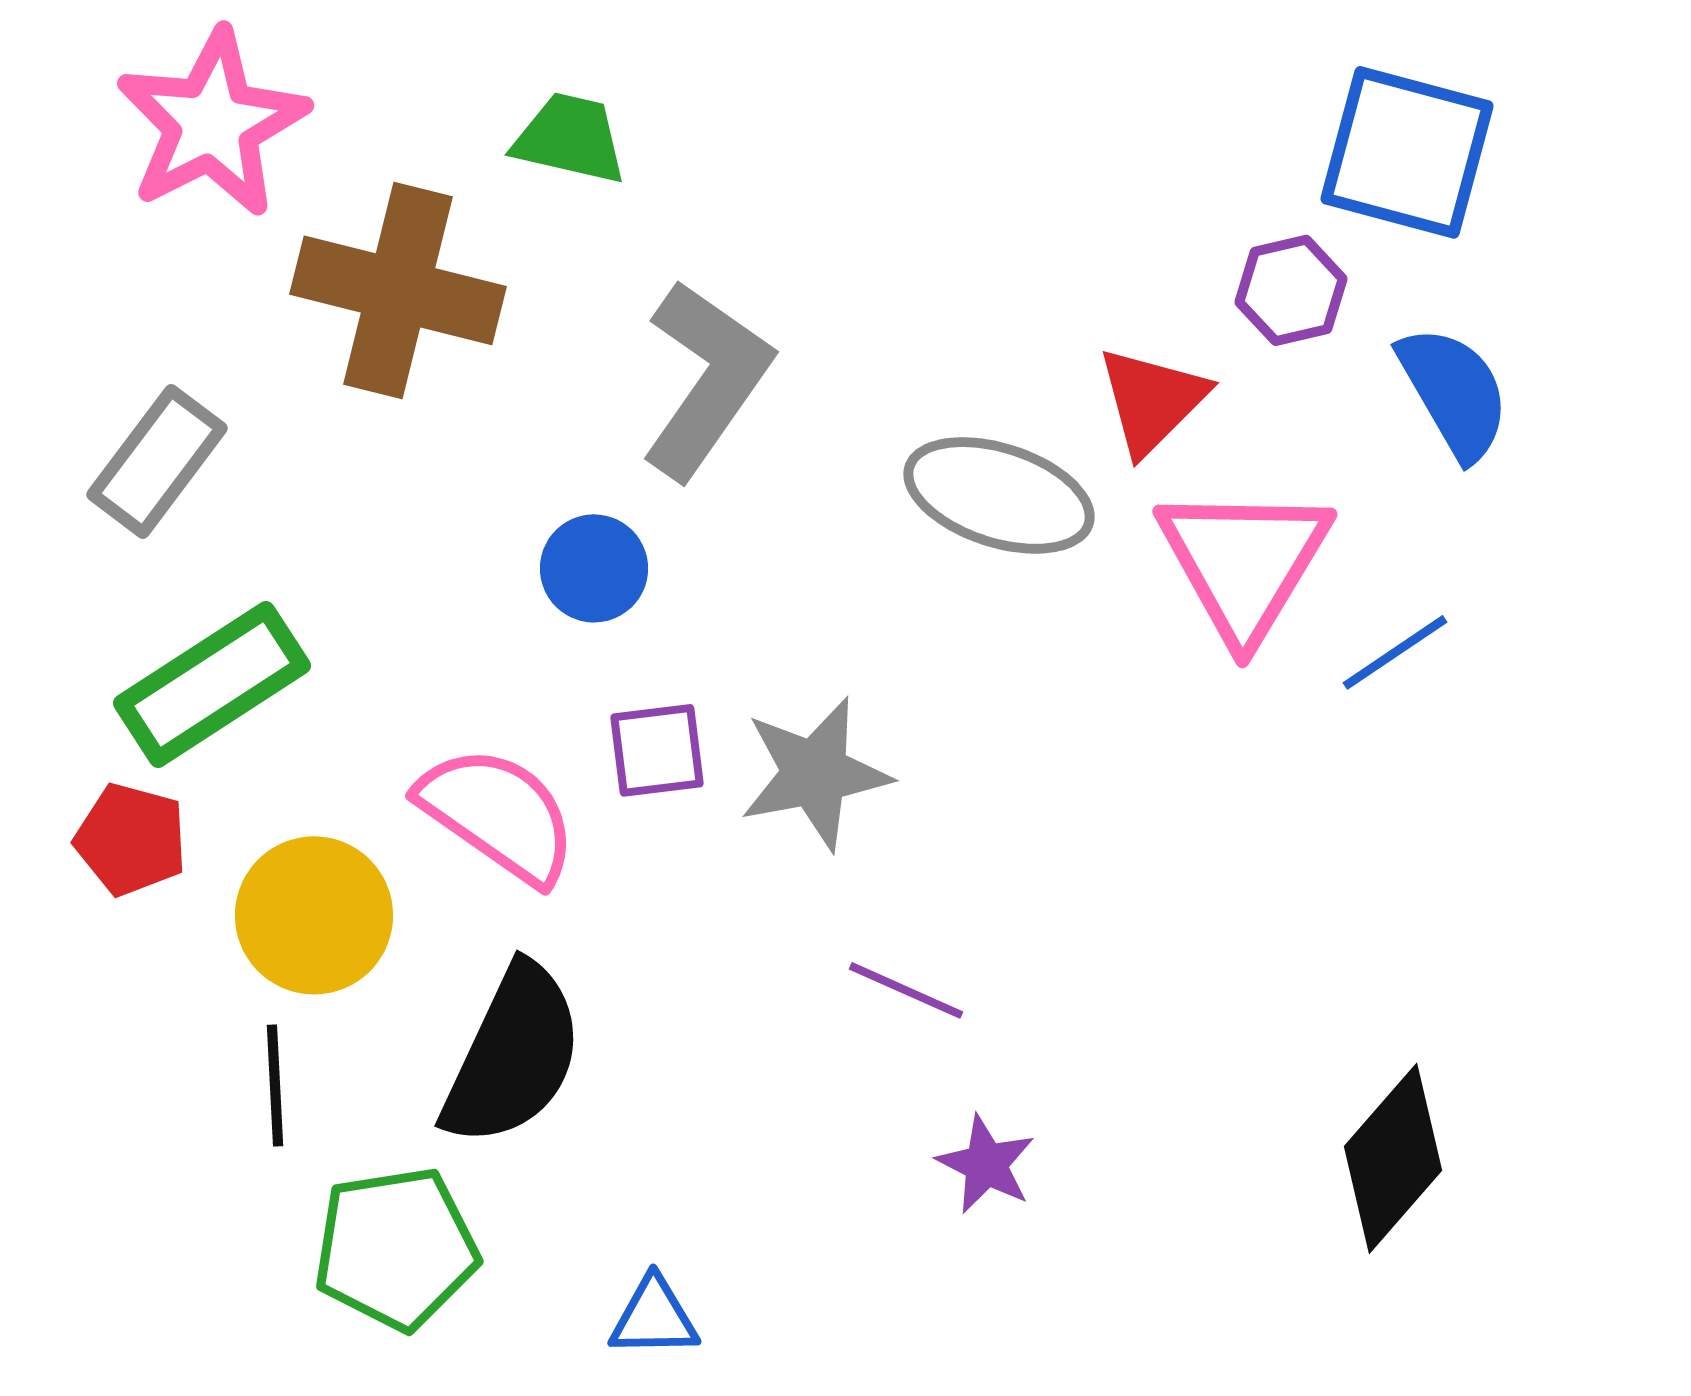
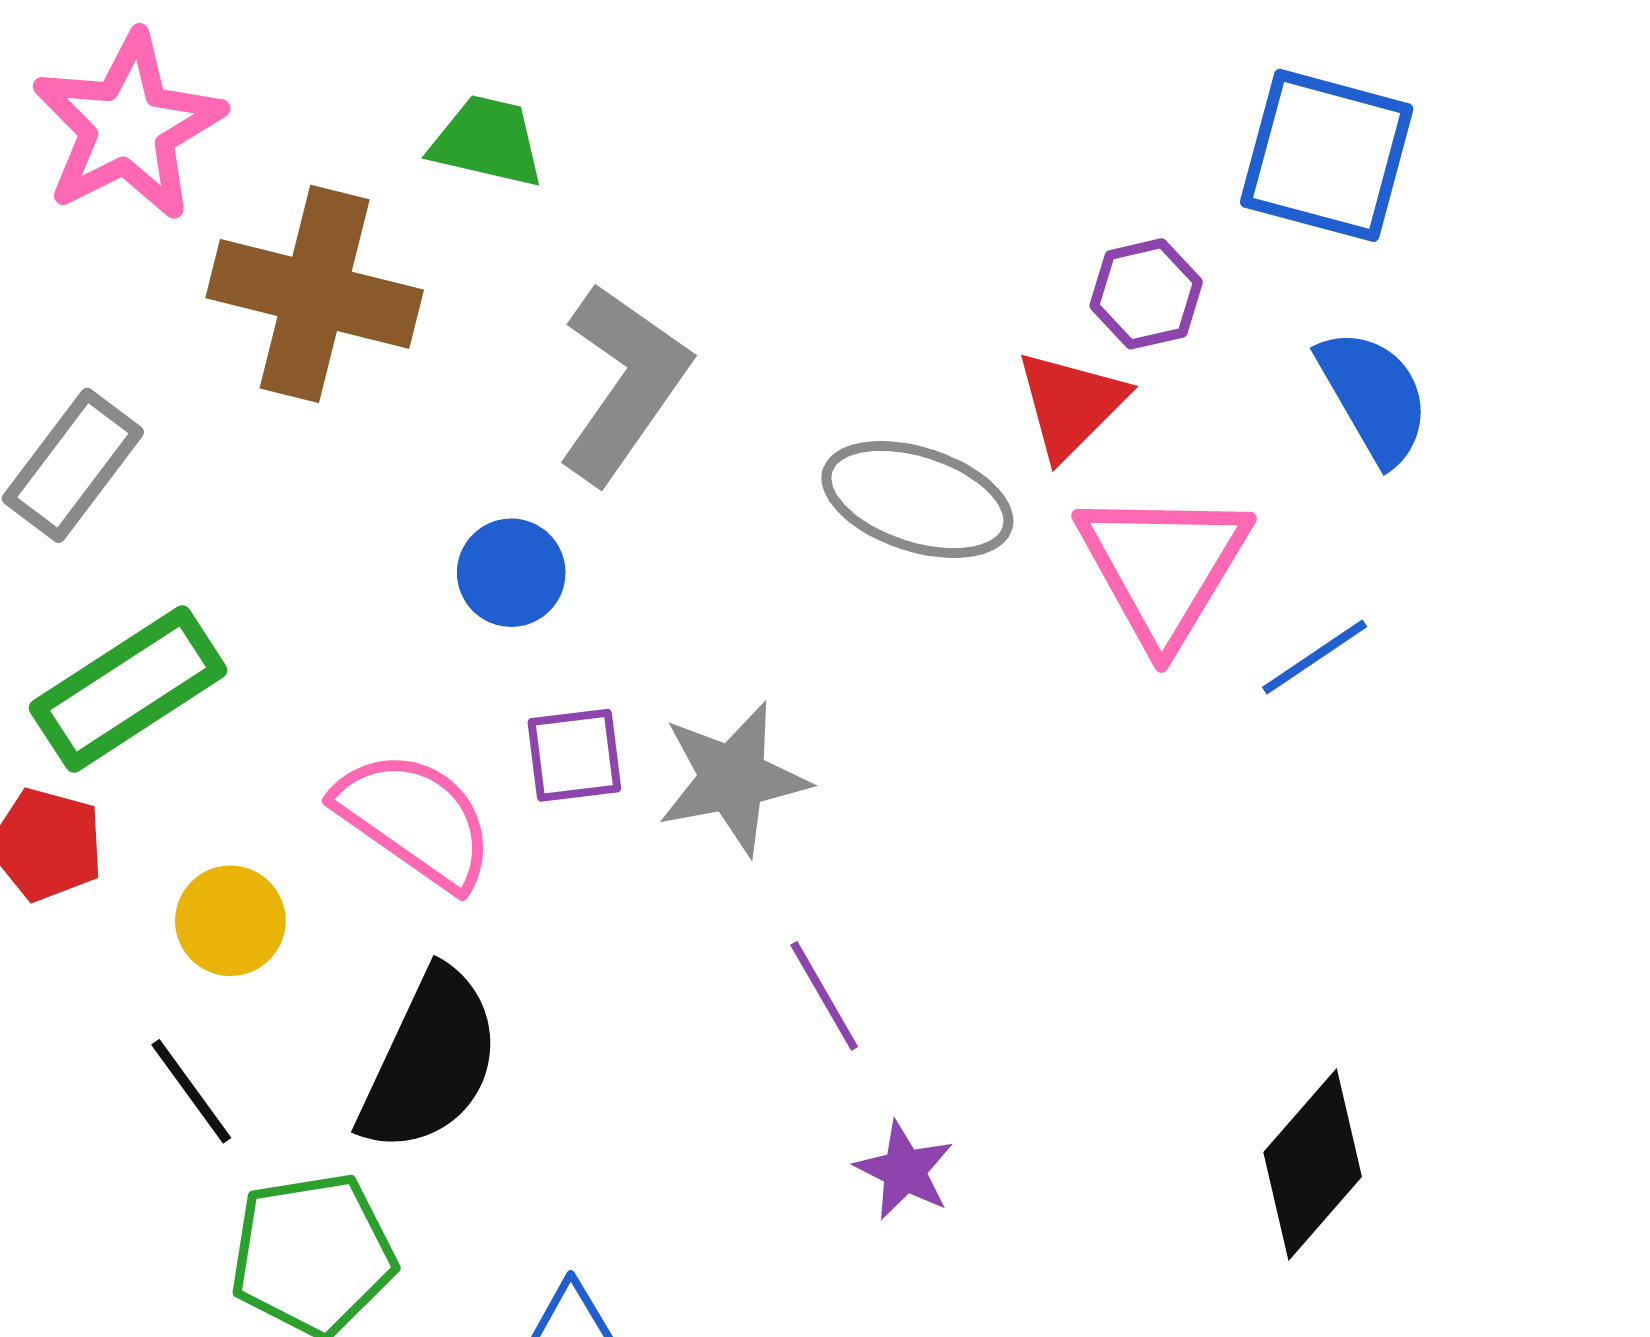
purple hexagon: (1291, 290) -> (1146, 294), moved
yellow circle: (314, 915) -> (230, 921), size x0.7
purple line: (906, 990) -> (824, 996), turned 36
black line: (275, 1085) -> (191, 1091), turned -33

